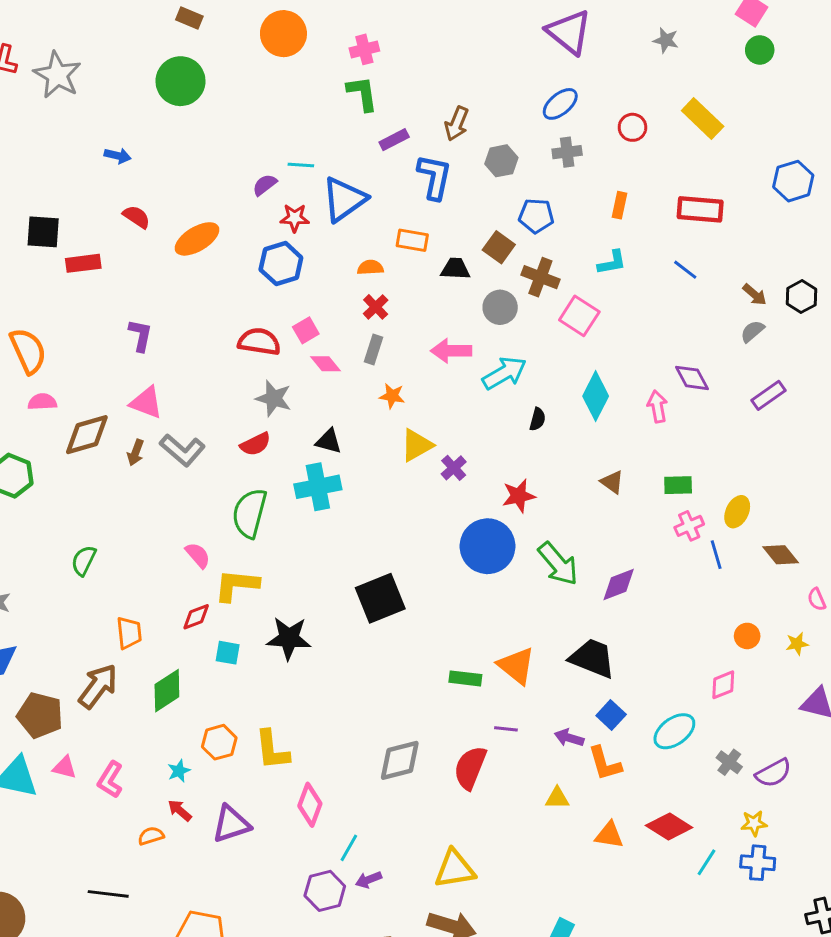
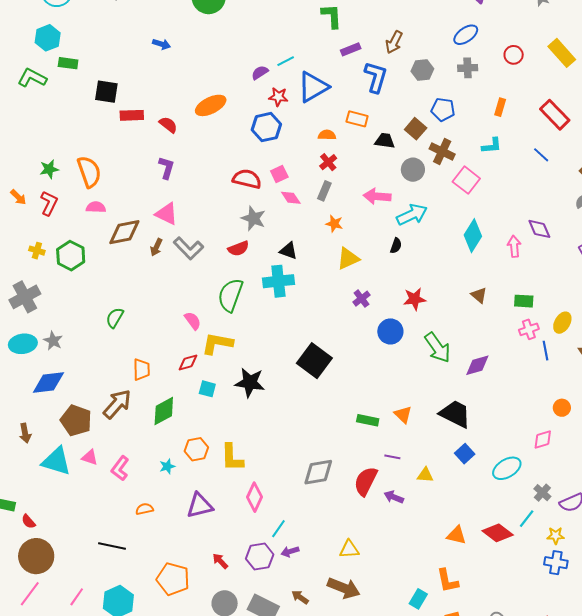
cyan line: (301, 165) -> (286, 61), turned -36
red rectangle: (700, 209) -> (555, 115), turned 36
red semicircle: (136, 217) -> (168, 125), moved
black semicircle: (538, 419) -> (396, 246), moved
purple cross: (454, 468) -> (361, 299), moved
blue circle: (488, 546) -> (390, 331), size x0.7
black square: (380, 598) -> (314, 361), turned -36
orange triangle: (516, 666) -> (403, 414), size x0.7
purple arrow: (569, 738) -> (394, 497), moved
orange L-shape: (605, 763) -> (447, 581), moved
yellow triangle: (557, 798) -> (425, 475), moved
red arrow: (180, 810) -> (220, 561), moved
cyan line: (706, 862) -> (527, 519), moved
yellow triangle: (455, 869) -> (349, 549), size x0.7

